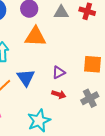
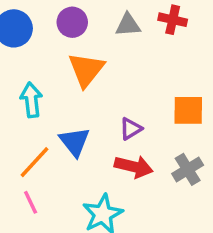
orange triangle: (35, 37) -> (86, 70), turned -50
red arrow: (59, 94) -> (134, 167), size x1.5

